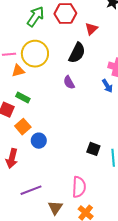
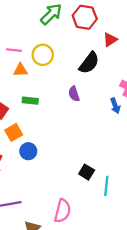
yellow circle: (35, 54) -> (43, 55), size x0.7
green rectangle: (23, 98) -> (30, 101), moved, turned -32

